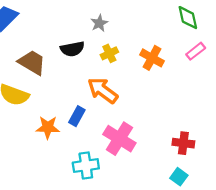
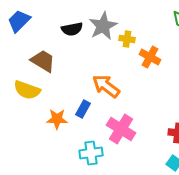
gray star: (99, 23) -> (103, 26), size x1.8
black semicircle: (72, 49) -> (72, 29), moved
yellow cross: (109, 53) -> (127, 39), moved, turned 35

